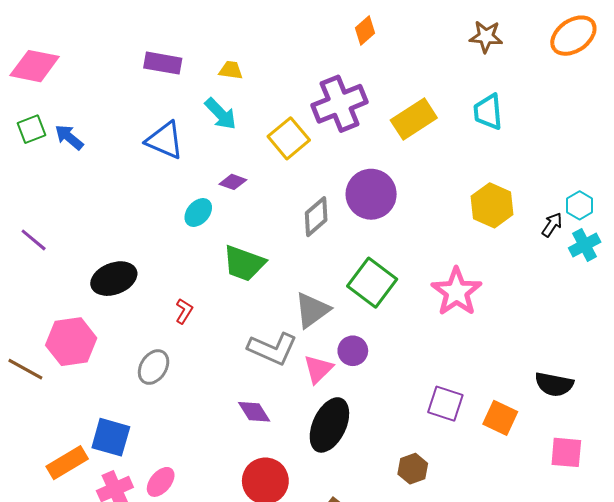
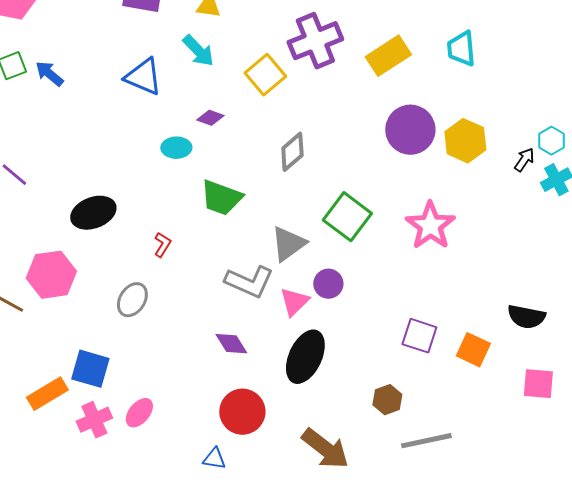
purple circle: (371, 194) -> (410, 130), moved
cyan ellipse: (198, 212) -> (176, 148), turned 48

